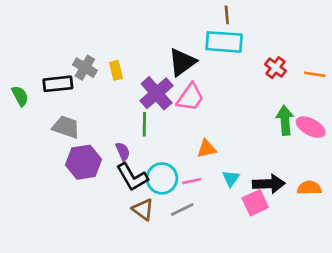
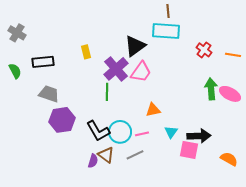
gray cross: (85, 68) -> (17, 33), moved
purple semicircle: (123, 151) -> (93, 161), moved, turned 40
orange semicircle: (309, 188) -> (229, 159), moved, turned 30
pink square: (255, 203) -> (189, 150), turned 36

